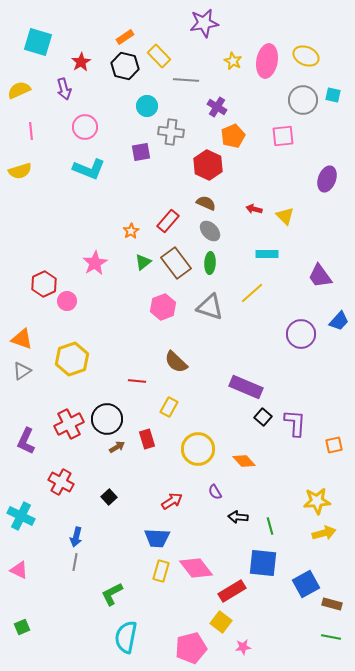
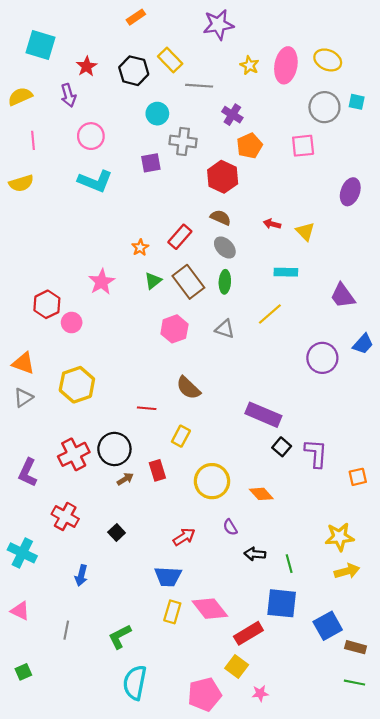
orange rectangle: (125, 37) -> (136, 17), moved
gray triangle: (210, 307) -> (225, 329), size x0.7
gray line: (75, 562) -> (66, 630), moved

